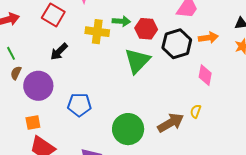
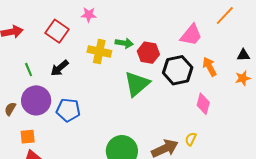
orange arrow: (208, 38) -> (210, 67), turned -114
green line: (11, 53) -> (29, 70), moved
brown semicircle: (16, 73) -> (10, 109), moved
blue pentagon: (79, 105) -> (68, 110), moved

